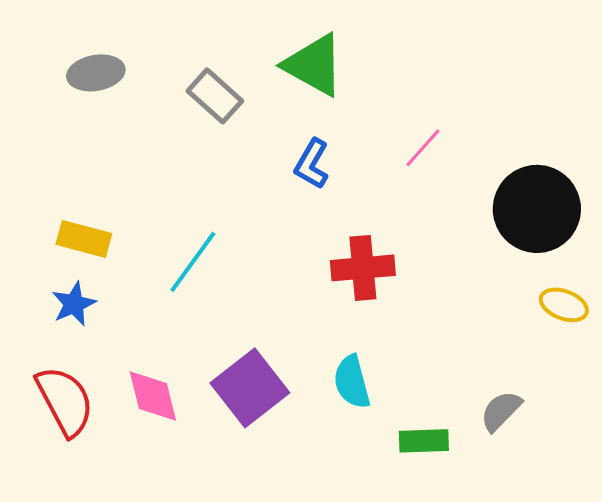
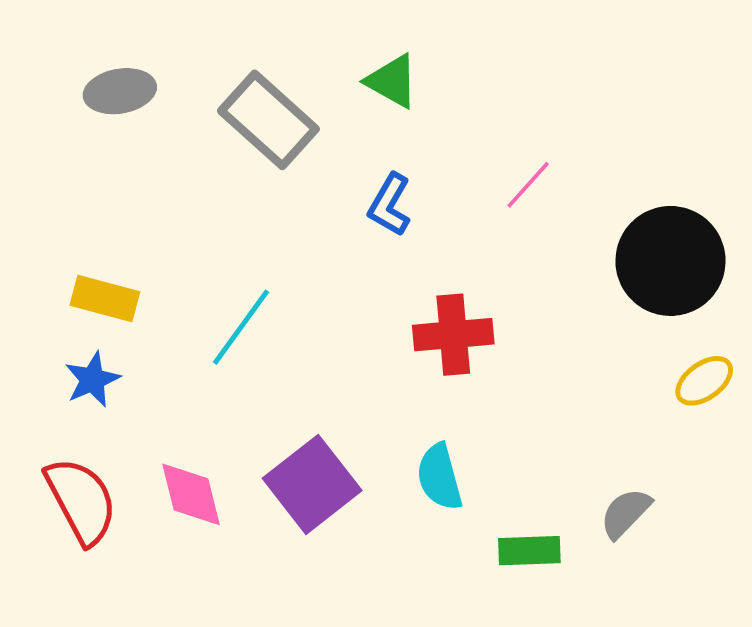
green triangle: (314, 65) -> (392, 81), size x0.7
gray rectangle: (215, 96) -> (268, 120), size x1.4
yellow ellipse: (564, 305) -> (704, 381), turned -57

